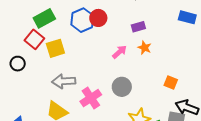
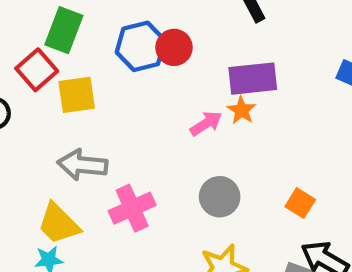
green rectangle: (44, 18) -> (64, 30), turned -50
purple rectangle: (138, 27) -> (253, 79), size x1.6
orange star: (144, 48) -> (242, 110), moved
gray circle: (122, 87) -> (220, 197), moved

